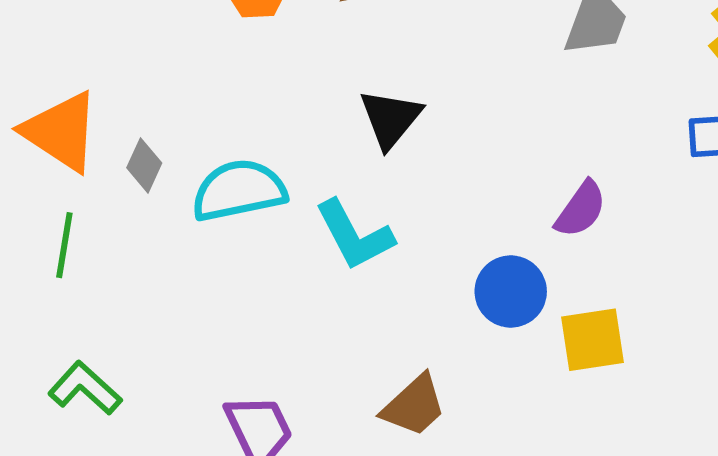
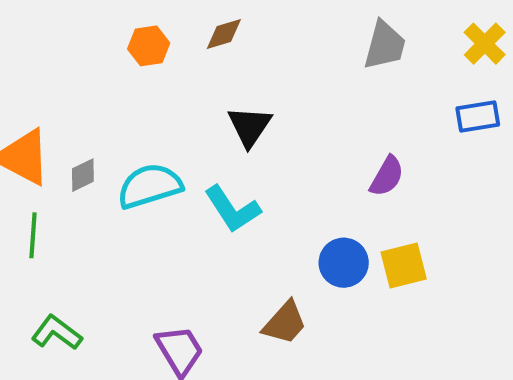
gray diamond: (144, 165) -> (83, 175), turned 45
blue circle: (511, 292) -> (344, 263), moved

